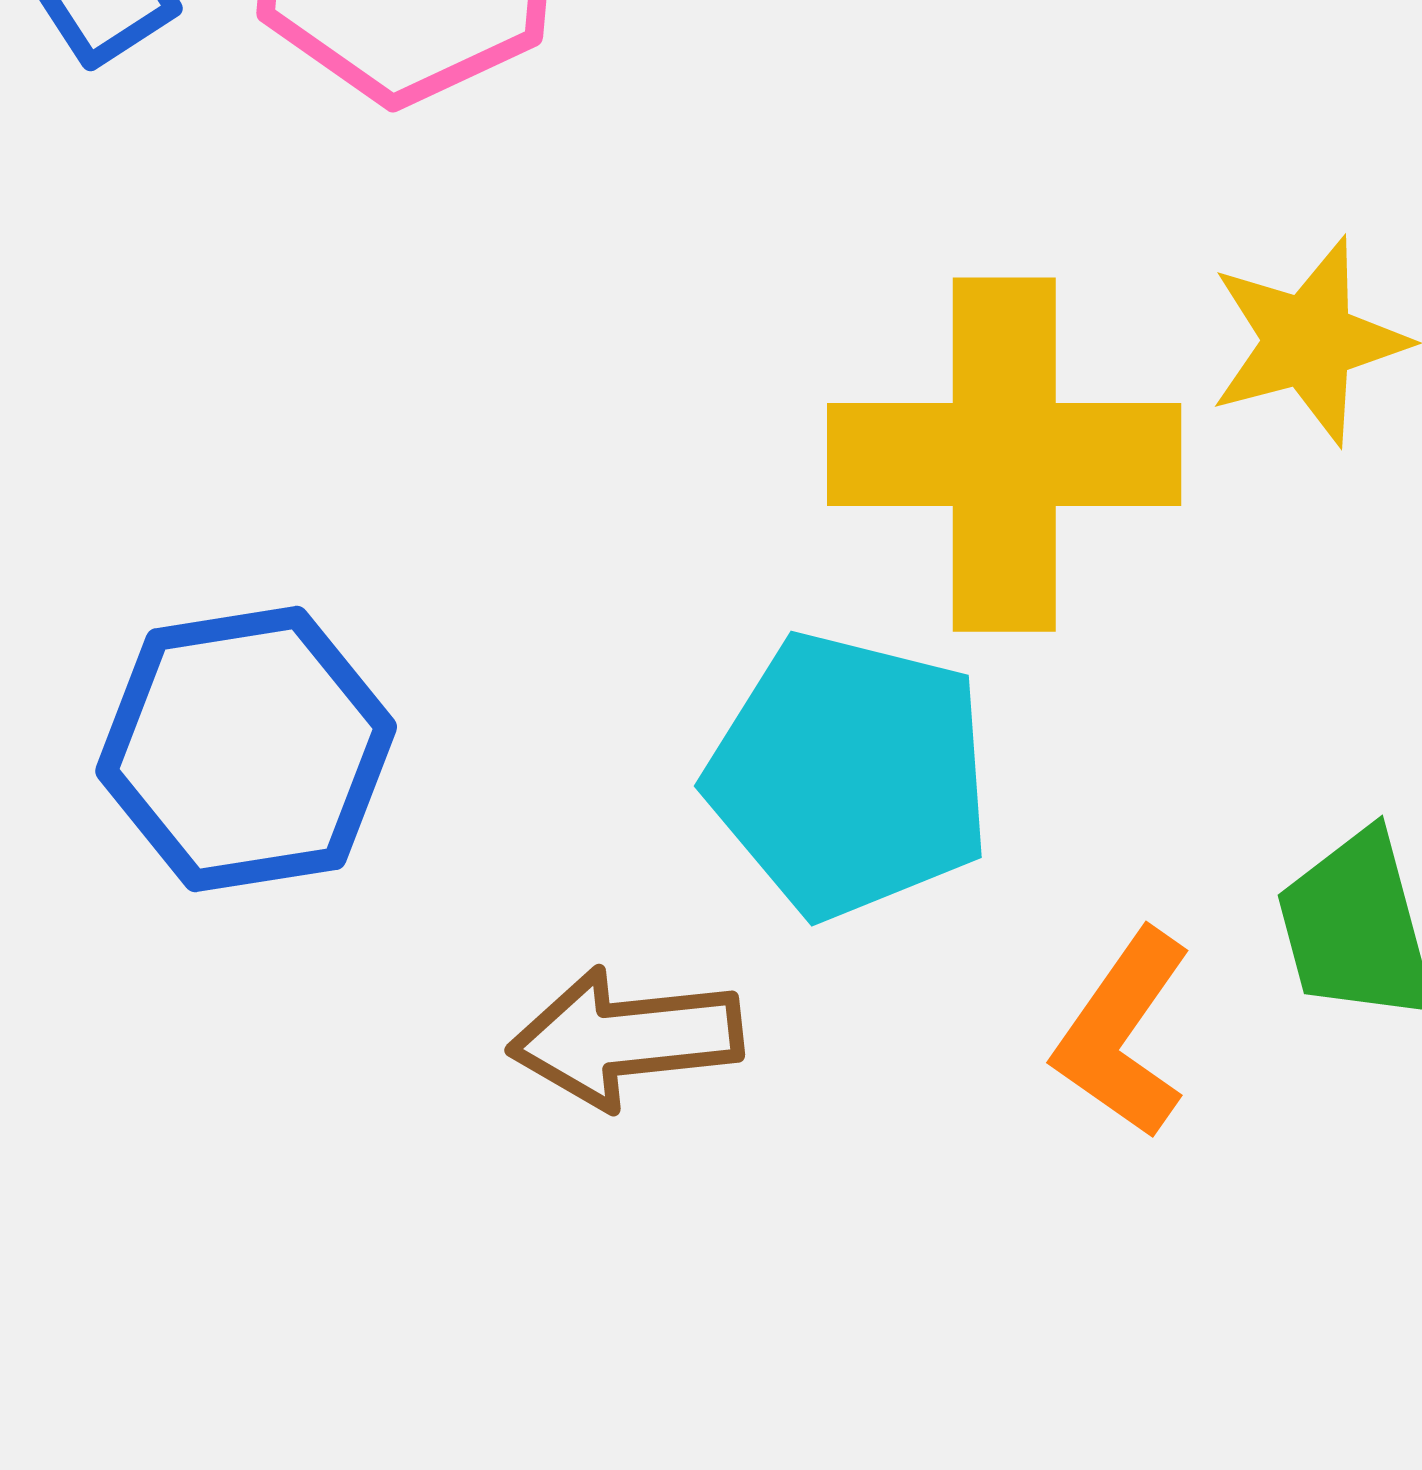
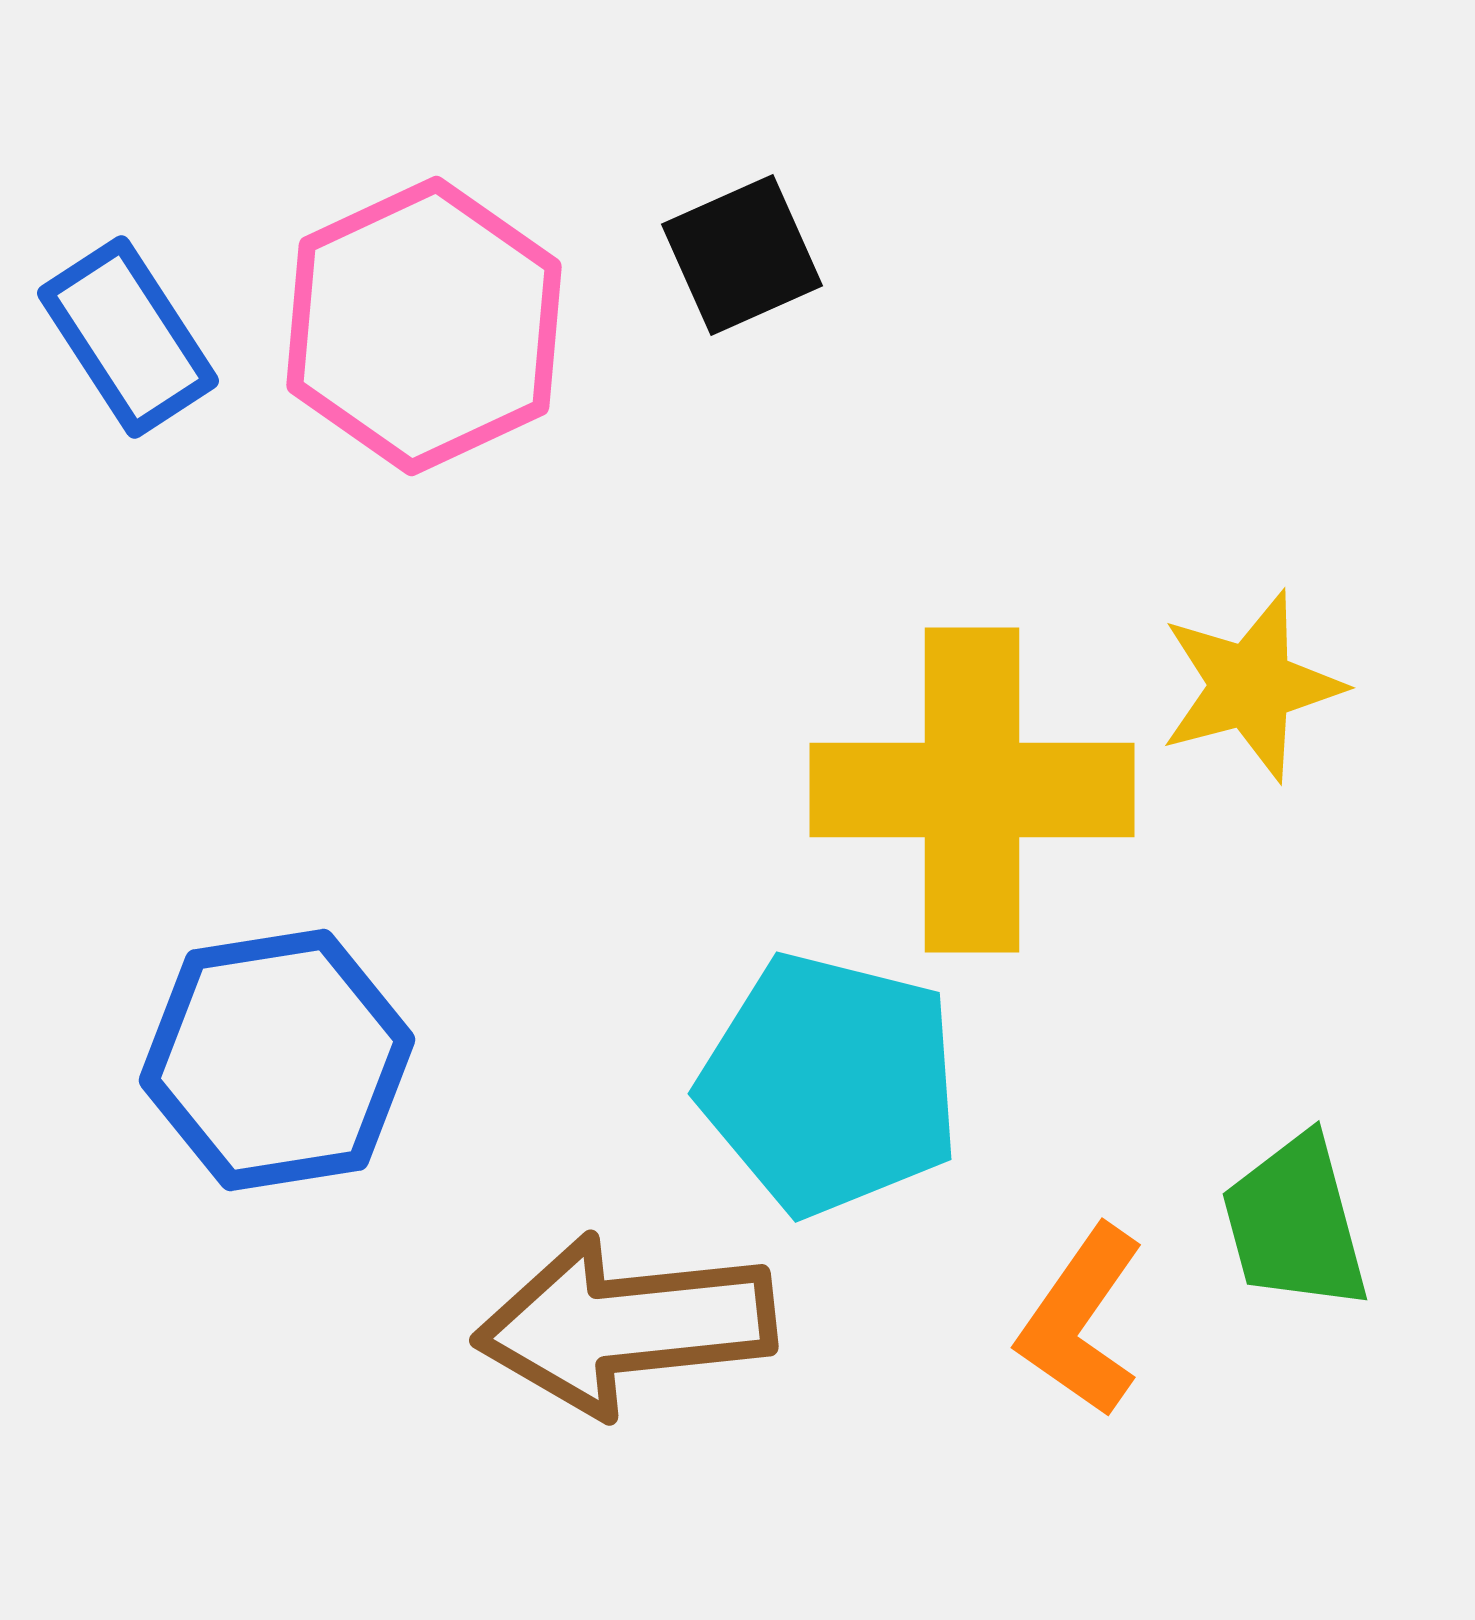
brown arrow: (626, 1038) -> (625, 1325), size x1.4

